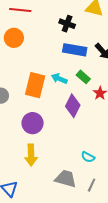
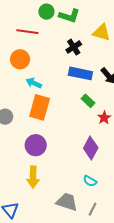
black cross: (67, 24) -> (74, 47), turned 35
cyan arrow: (59, 79) -> (34, 83), moved
purple diamond: (73, 106) -> (91, 148), moved

